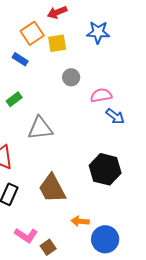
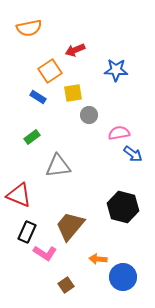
yellow square: (57, 43) -> (73, 93), moved
brown trapezoid: (52, 188) -> (70, 226), turned 68
pink L-shape: (26, 235) -> (45, 253), moved

